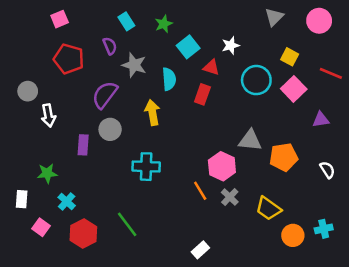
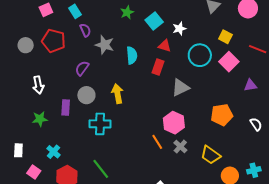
cyan rectangle: (126, 21) -> (75, 11), moved
cyan square: (188, 47) -> (154, 21), moved
gray circle: (28, 91) -> (26, 45), moved
purple semicircle: (105, 95) -> (82, 68), size x0.7
yellow arrow: (152, 113) -> (117, 94), moved
gray triangle: (250, 140) -> (180, 88), moved, turned -30
cyan cross: (146, 167) -> (100, 124), moved
green star: (47, 173) -> (40, 119), moved

